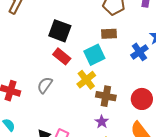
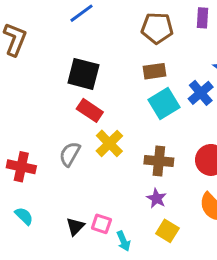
cyan square: (94, 55) -> (164, 104), moved
yellow cross: (86, 80) -> (109, 143), moved

